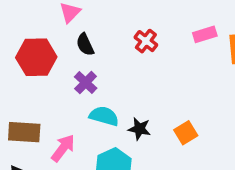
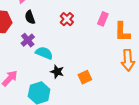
pink rectangle: (205, 34) -> (103, 19), turned -56
cyan semicircle: (104, 116) -> (44, 53), moved

